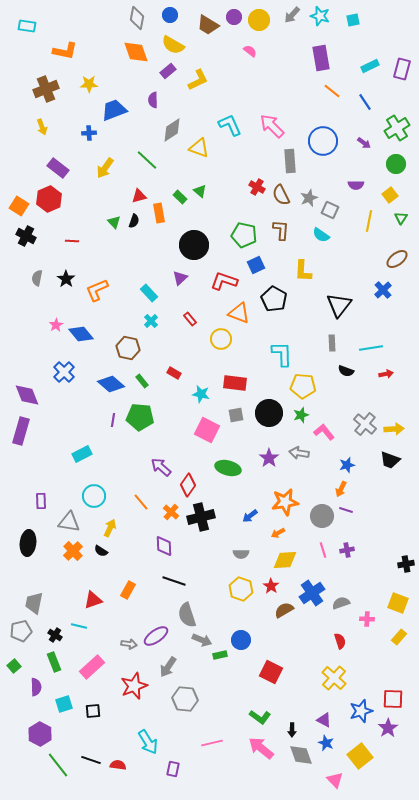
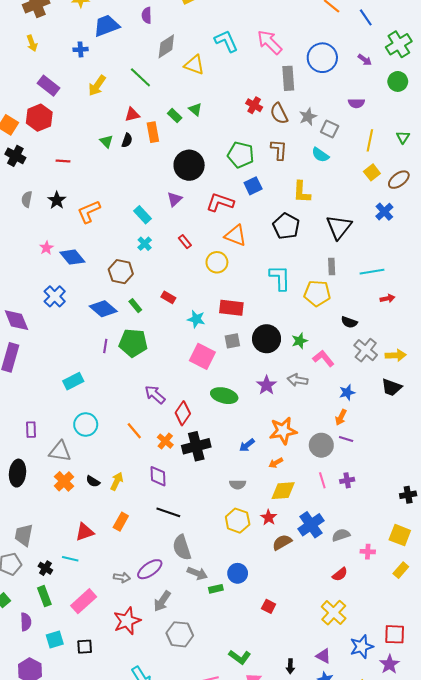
yellow square: (390, 195) -> (372, 172), moved
black pentagon: (274, 299) -> (286, 226), moved
black semicircle: (346, 371) -> (349, 322), moved
yellow pentagon: (303, 386) -> (317, 293), moved
yellow arrow: (110, 528) -> (117, 481), moved
red semicircle: (340, 641) -> (340, 574), turned 70
red square: (271, 672) -> (269, 606), size x0.6
green L-shape: (260, 717) -> (240, 657), moved

